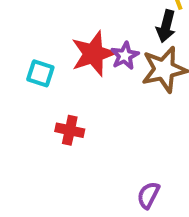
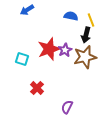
red cross: (70, 130) -> (37, 88), turned 32
purple semicircle: (148, 195) -> (67, 107), moved

